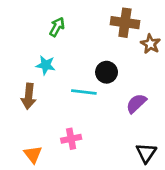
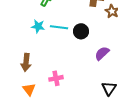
cyan line: (84, 92) -> (59, 27), moved
brown arrow: (29, 96) -> (26, 62), moved

